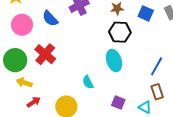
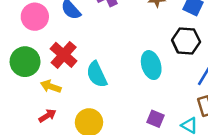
black hexagon: (120, 32) -> (186, 41), moved
cyan semicircle: (88, 82) -> (97, 74), moved, size x1.5
yellow arrow: (24, 83) -> (51, 86), moved

